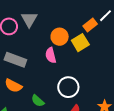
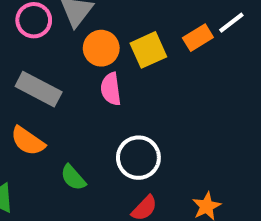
orange circle: (60, 37) -> (101, 48), moved
yellow square: (80, 43) -> (148, 50), moved

